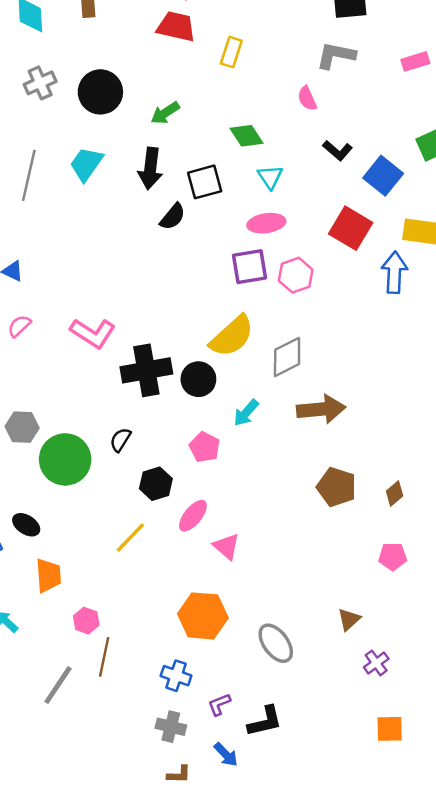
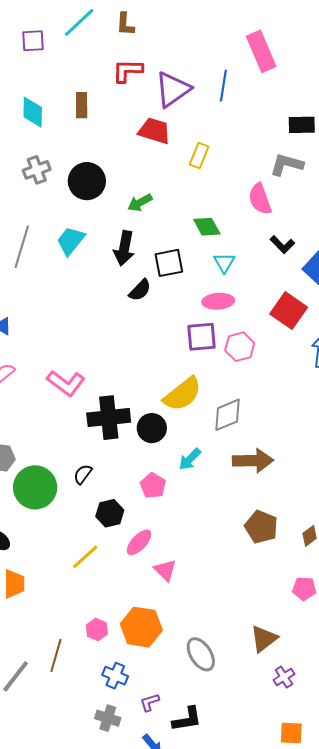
pink semicircle: (307, 98) -> (260, 199), size x1.5
brown triangle: (349, 619) -> (264, 639), size x1.4
pink hexagon: (86, 621) -> (97, 629), moved

